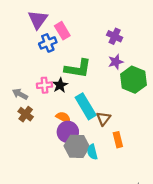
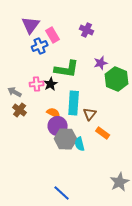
purple cross: (115, 36) -> (87, 30), moved
cyan rectangle: (86, 106) -> (74, 103), turned 35
orange rectangle: (118, 140) -> (103, 133), turned -40

